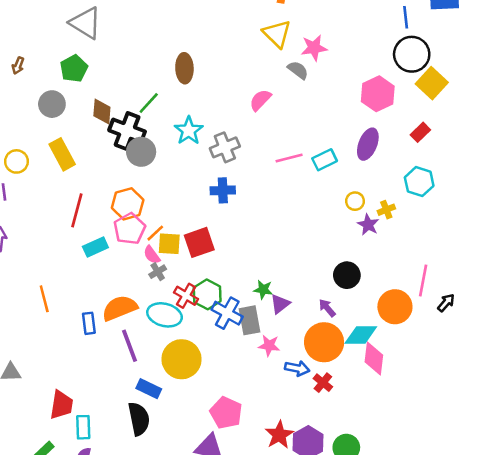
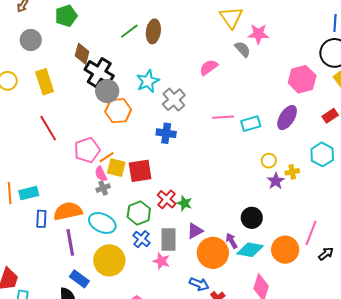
green line: (149, 103) -> (129, 31), moved
gray circle: (52, 104) -> (31, 40), moved
gray cross: (225, 147) -> (174, 100), turned -30
orange hexagon: (128, 204) -> (118, 111), moved
red line: (77, 210) -> (48, 128), turned -56
cyan rectangle: (95, 247) -> (29, 193), moved
green star: (263, 290) -> (184, 203), moved
red cross: (186, 296) -> (167, 199), moved
blue cross: (227, 313) -> (141, 239), moved, size x0.7
cyan diamond: (361, 335) -> (250, 250), moved
orange circle: (324, 342) -> (213, 253), moved
pink star: (269, 346) -> (161, 261), moved

